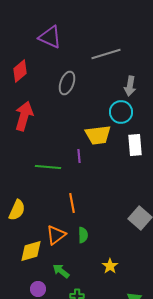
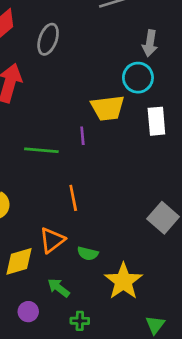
gray ellipse: (67, 83) -> (48, 39), moved
green semicircle: (83, 235) -> (88, 253), moved, turned 105
yellow star: (110, 266) -> (123, 281), size x1.8

